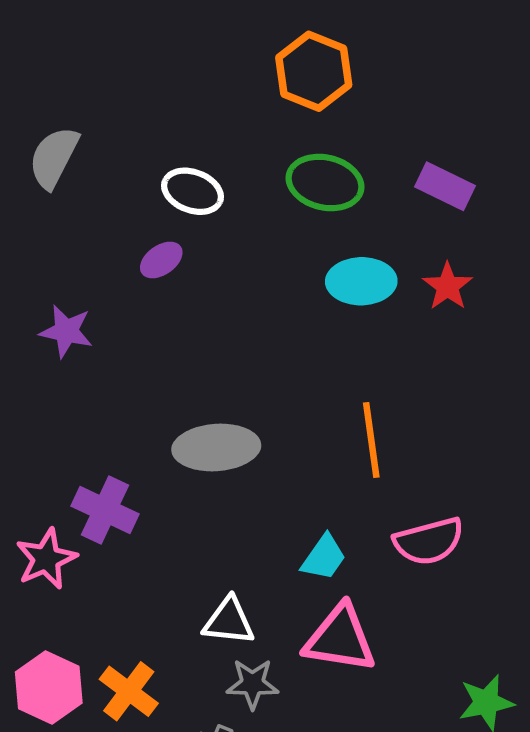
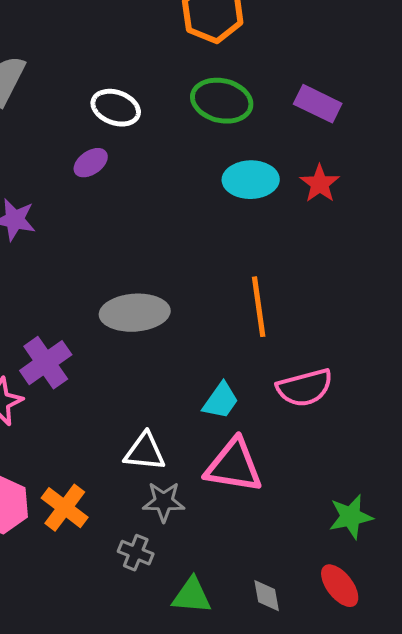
purple cross: (105, 510) -> (46, 363), turned 30

